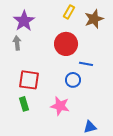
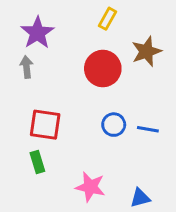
brown star: (94, 19) -> (146, 51), moved
blue line: (86, 64) -> (148, 129), moved
pink star: (60, 106) -> (90, 187), moved

